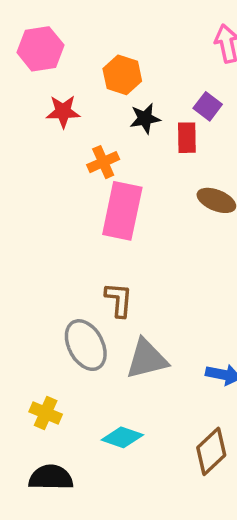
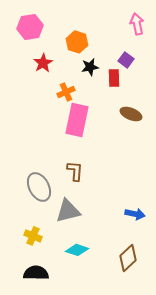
red star: (63, 112) -> (43, 63), turned -30
gray ellipse: (86, 345) -> (39, 187), moved
gray triangle: (147, 359) -> (68, 211), moved

